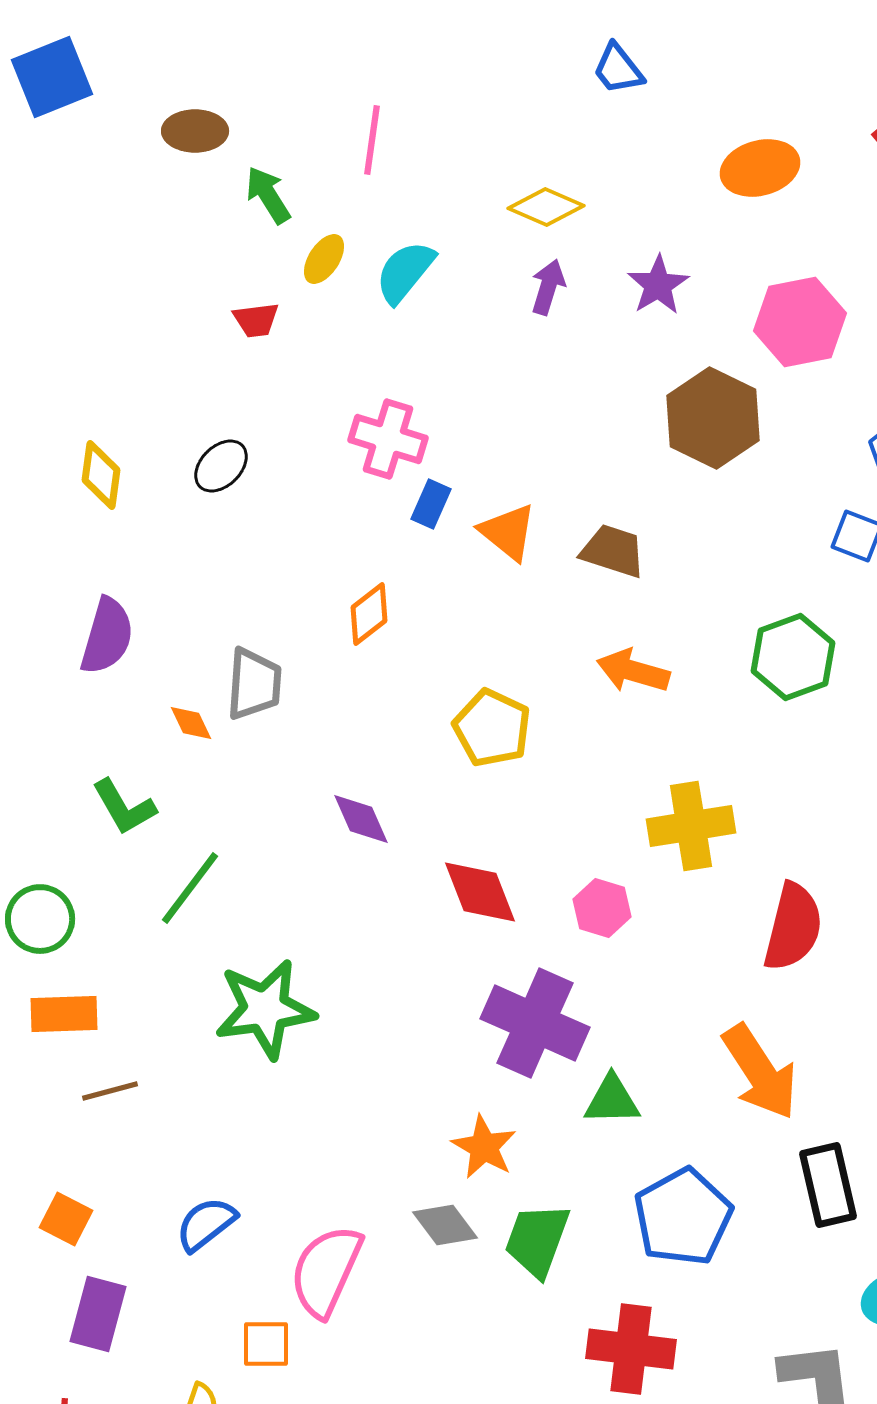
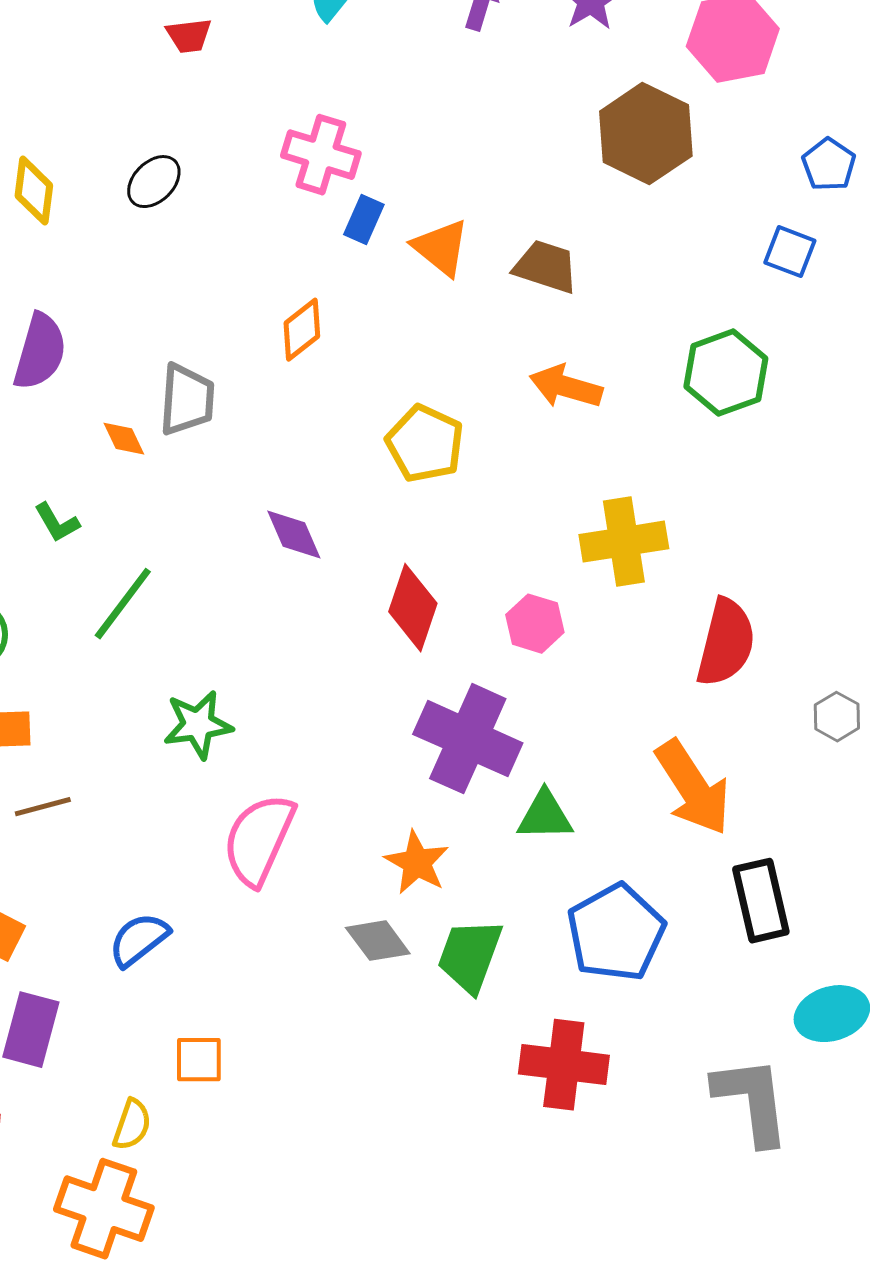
green L-shape: (124, 807) -> (57, 523), size x0.7
red diamond: (480, 892) -> (413, 608), turned 40
green star: (265, 1009) -> (198, 725), size x0.7
pink semicircle: (326, 1271) -> (259, 840), moved

